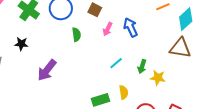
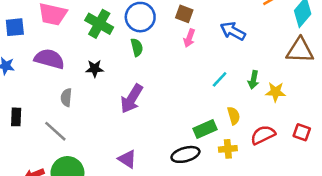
blue arrow: (131, 27) -> (233, 31), turned -30
pink arrow: (108, 29) -> (189, 38), moved
green semicircle: (76, 35) -> (137, 47), moved

